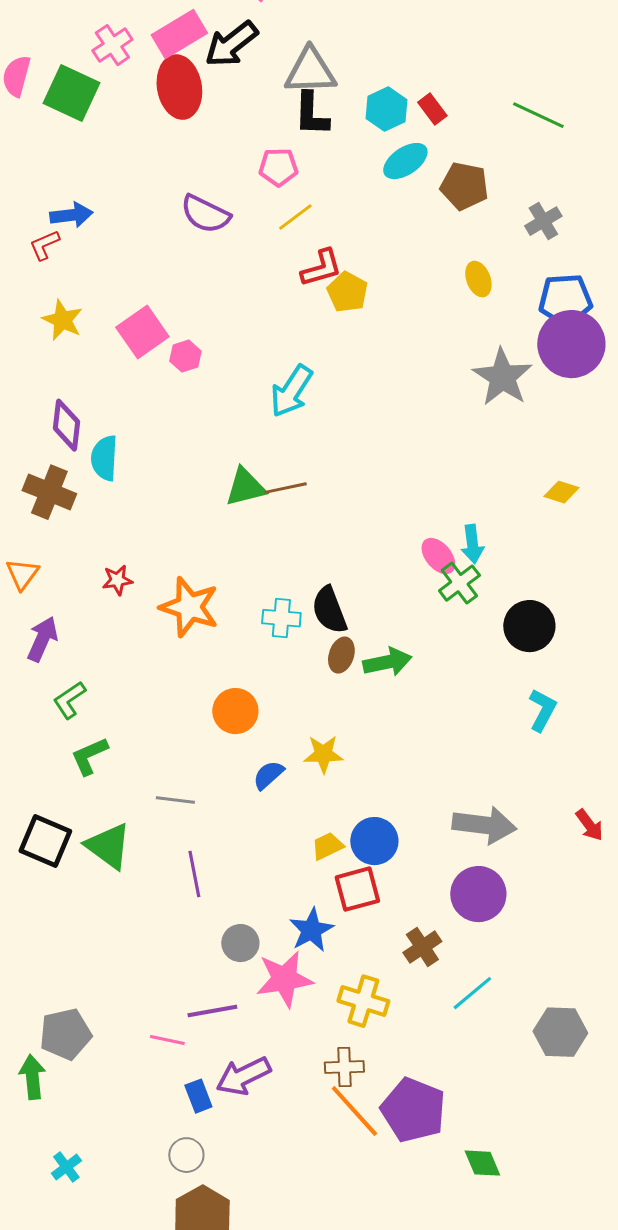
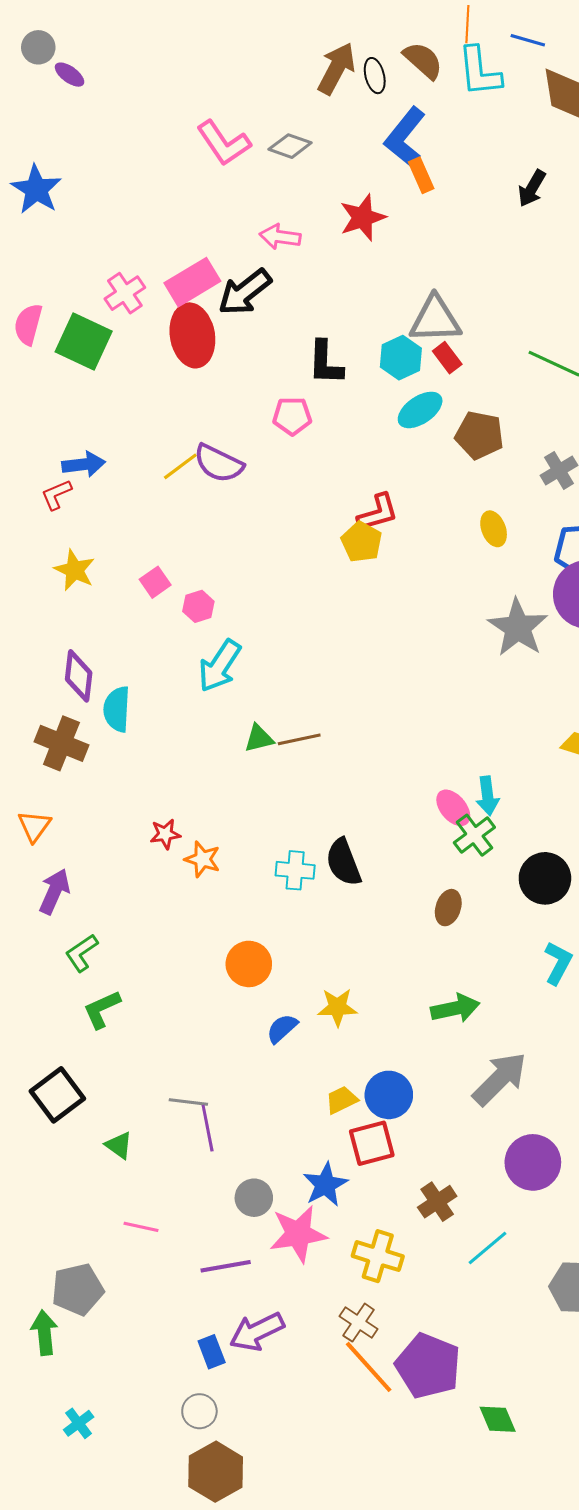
gray triangle: (310, 71) -> (435, 319), moved
yellow line: (295, 217) -> (180, 466), moved
red L-shape: (321, 268) -> (378, 513), moved
pink square: (142, 332) -> (155, 582), size x0.6
cyan arrow: (291, 391) -> (220, 666), moved
green triangle: (245, 487) -> (259, 738), size x0.7
red star: (117, 580) -> (165, 834), moved
orange star: (189, 607) -> (202, 859), size x0.6
brown ellipse: (341, 655) -> (448, 908), moved
green arrow: (387, 662) -> (455, 1008), moved
gray line: (175, 800) -> (188, 1102), moved
gray arrow: (484, 825) -> (500, 1079), turned -52
black square: (45, 841) -> (57, 1095), turned 30
green triangle: (108, 846) -> (119, 1145), moved, size x0.6
purple circle: (478, 894) -> (533, 1162), moved
pink line: (167, 1040) -> (141, 1227), moved
brown cross: (344, 1067) -> (359, 1323), turned 36

